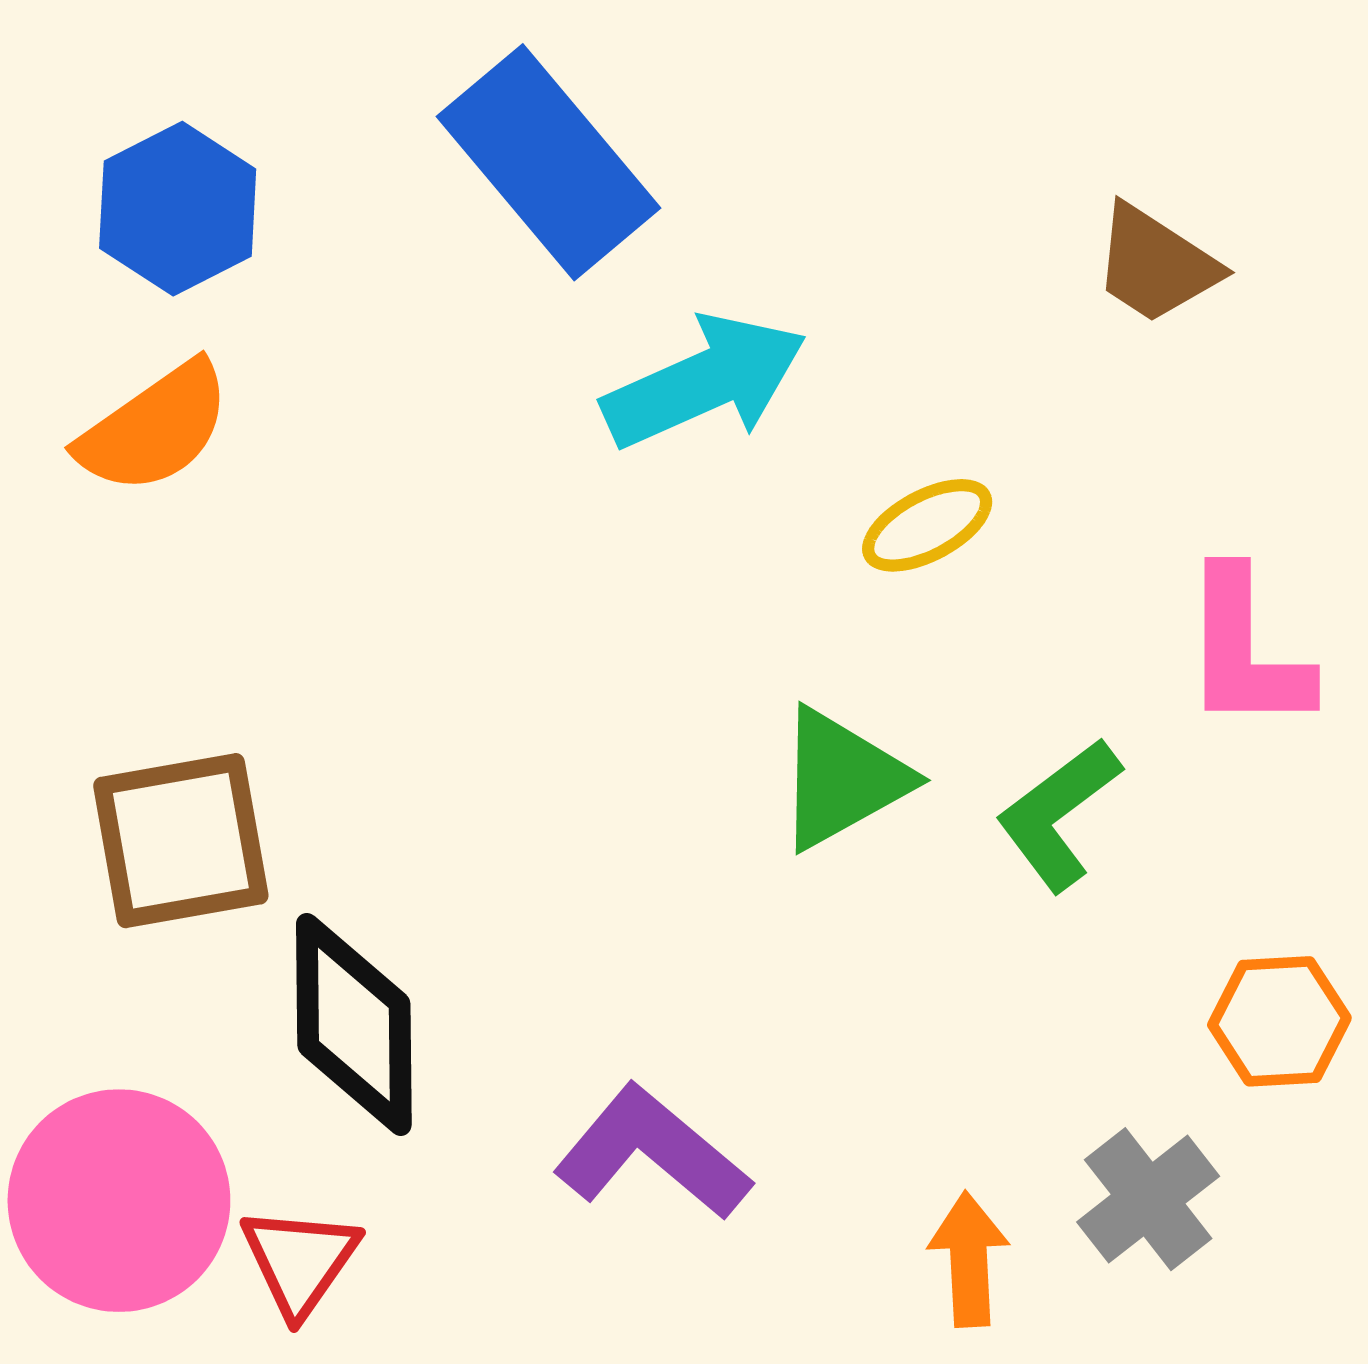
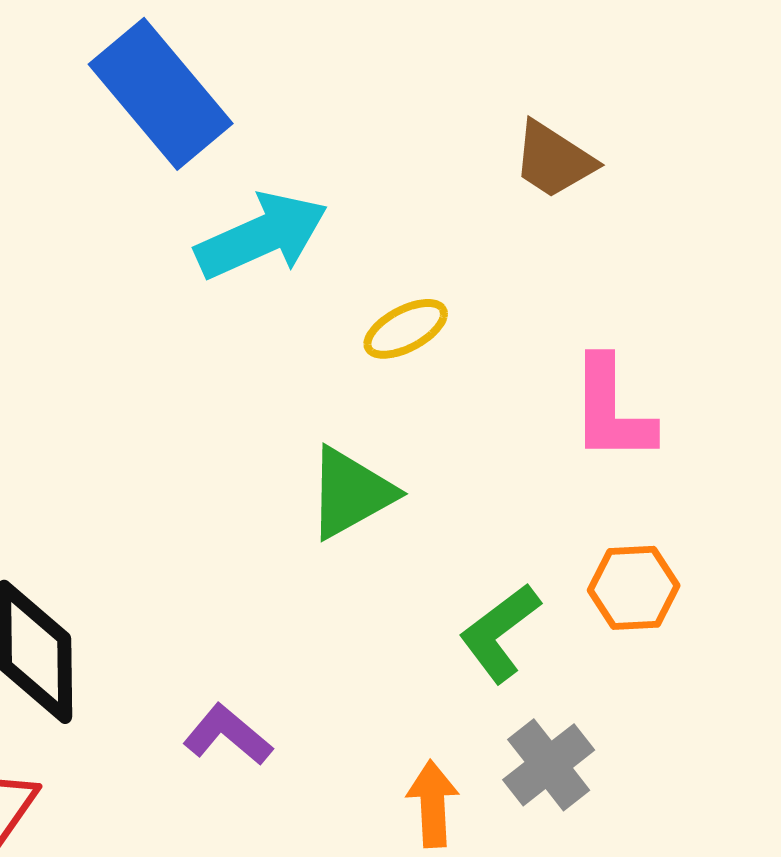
green L-shape: (1058, 814) -> (500, 633), moved
orange hexagon: (1279, 1021) -> (634, 588), moved
purple L-shape: (652, 1153) -> (228, 735), size x0.7

